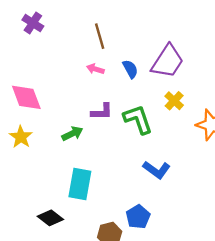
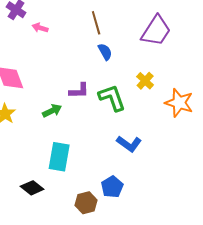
brown line: (100, 36) -> (96, 23), moved
purple trapezoid: (168, 61) -> (156, 31), moved
pink arrow: (95, 69) -> (40, 28), moved

